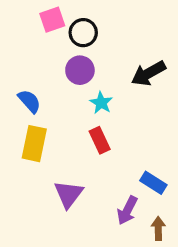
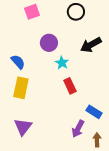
black circle: (83, 33) -> (76, 12), moved
red rectangle: (100, 140) -> (70, 86), moved
purple triangle: (69, 194) -> (23, 127), moved

